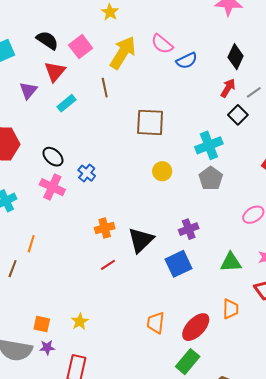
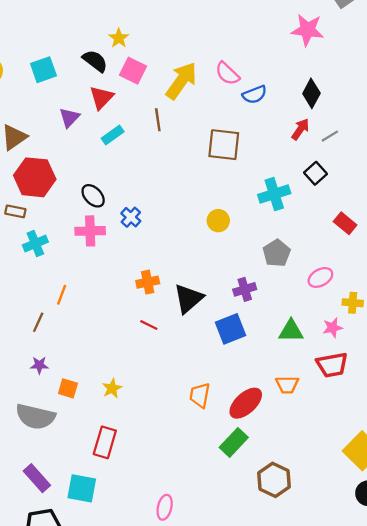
yellow star: (110, 12) -> (119, 38), moved
pink square: (81, 47) -> (133, 71), turned -30
black square: (238, 115) -> (316, 173), moved
brown square: (150, 122) -> (224, 145), moved
gray pentagon: (211, 178) -> (277, 253), moved
pink cross: (52, 187) -> (90, 231), turned -30
red line: (108, 265) -> (149, 325), turned 56
orange trapezoid: (231, 309) -> (287, 385), turned 85
purple star: (47, 347) -> (39, 365), moved

